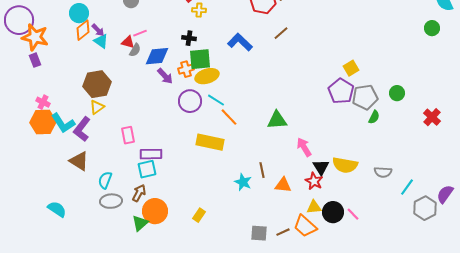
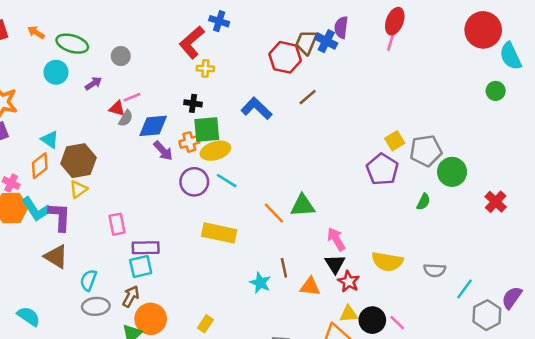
orange diamond: (83, 30) -> (40, 166), moved
purple arrow: (98, 30) -> (93, 83), moved, turned -80
cyan triangle: (101, 41) -> (50, 139), moved
green circle: (397, 93) -> (452, 172), size x1.5
gray pentagon: (365, 97) -> (426, 151), moved
orange line: (229, 117) -> (274, 213), moved
purple L-shape: (82, 129) -> (60, 217), turned 145
black triangle: (321, 167) -> (335, 264), moved

